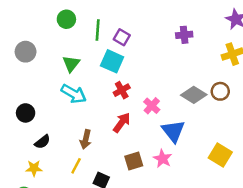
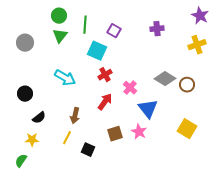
purple square: (122, 37) -> (114, 31), moved
green triangle: (71, 64) -> (60, 36), moved
brown circle: (220, 91) -> (187, 85), moved

